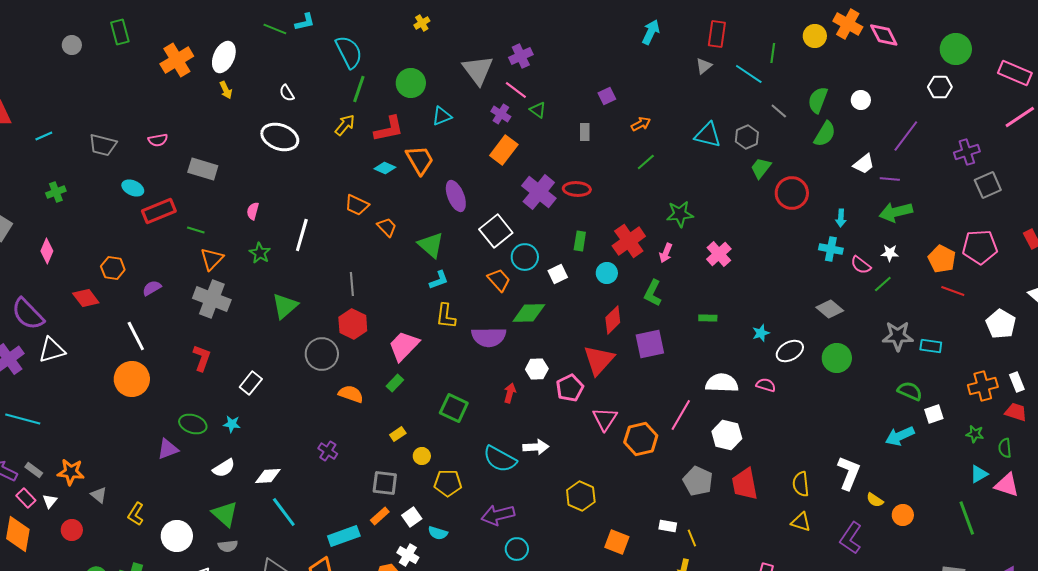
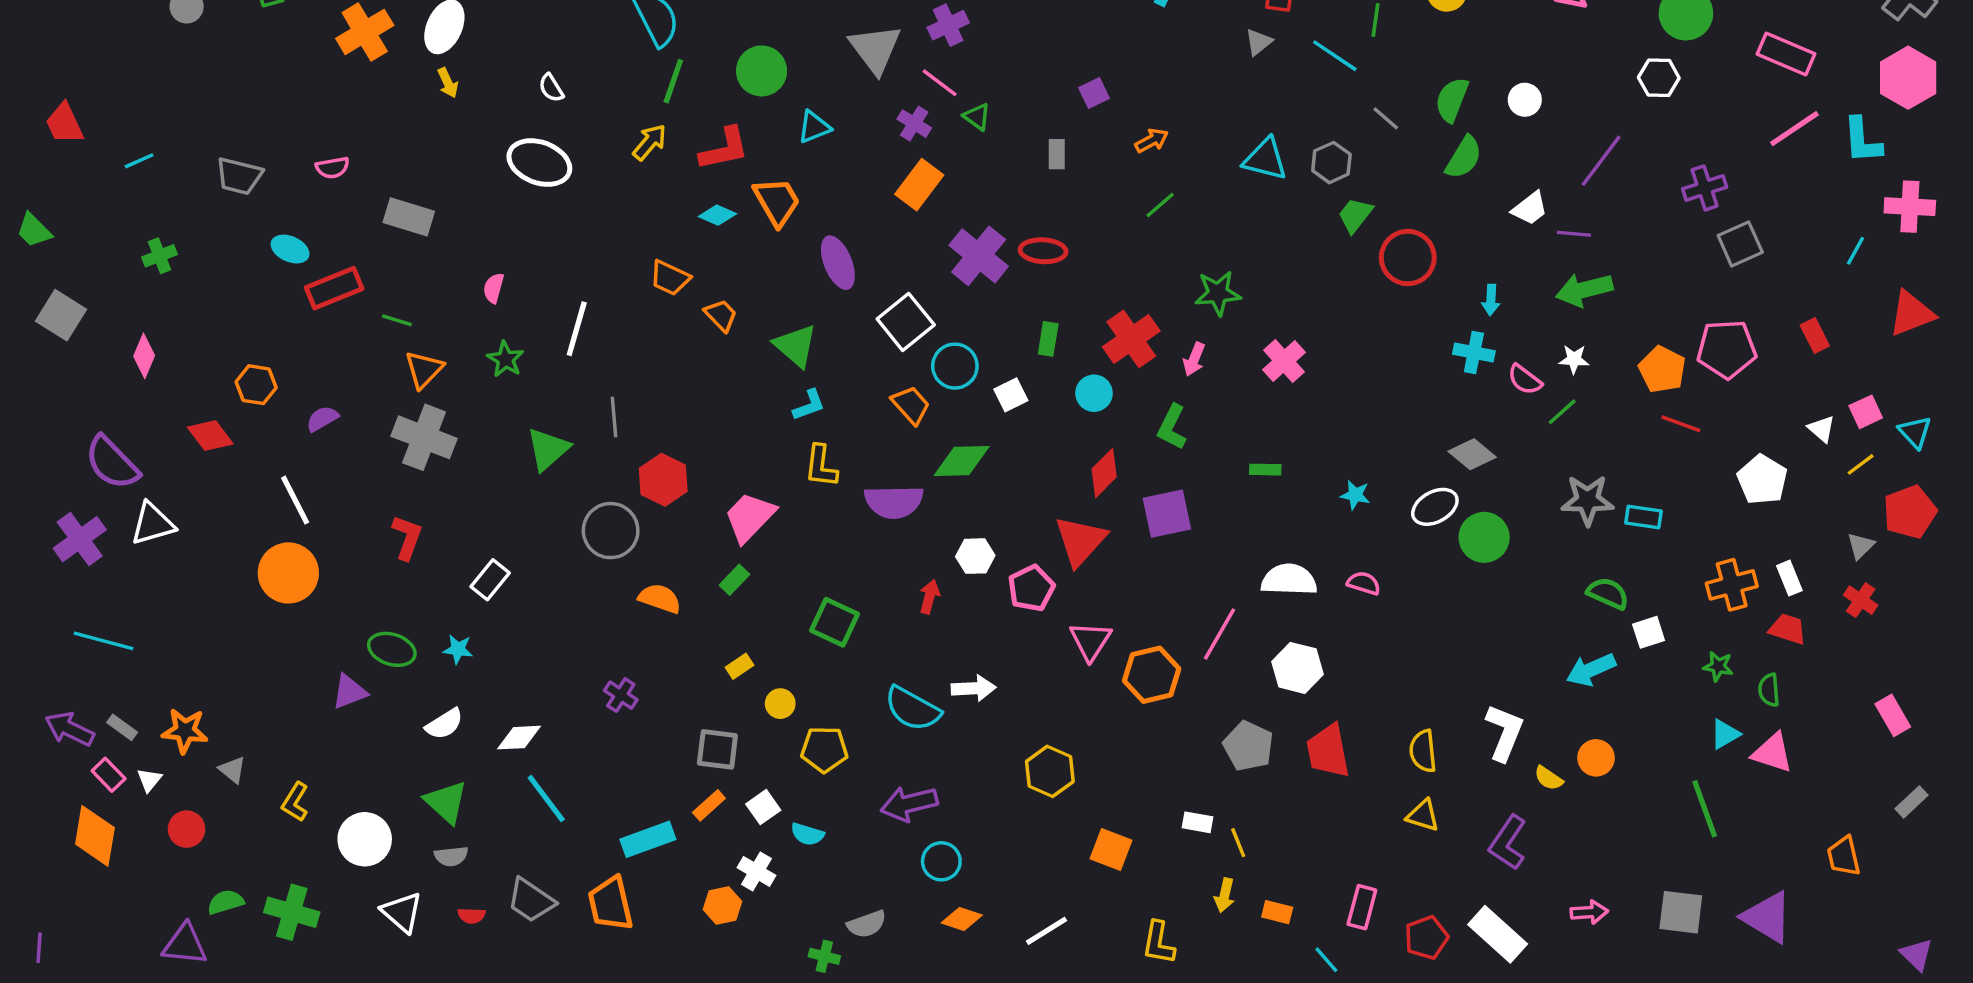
gray line: (352, 284) -> (614, 417), moved
cyan star: (761, 333) -> (1355, 495), turned 30
white ellipse: (790, 351) -> (1435, 507), moved
orange circle: (903, 515) -> (1596, 758), moved

